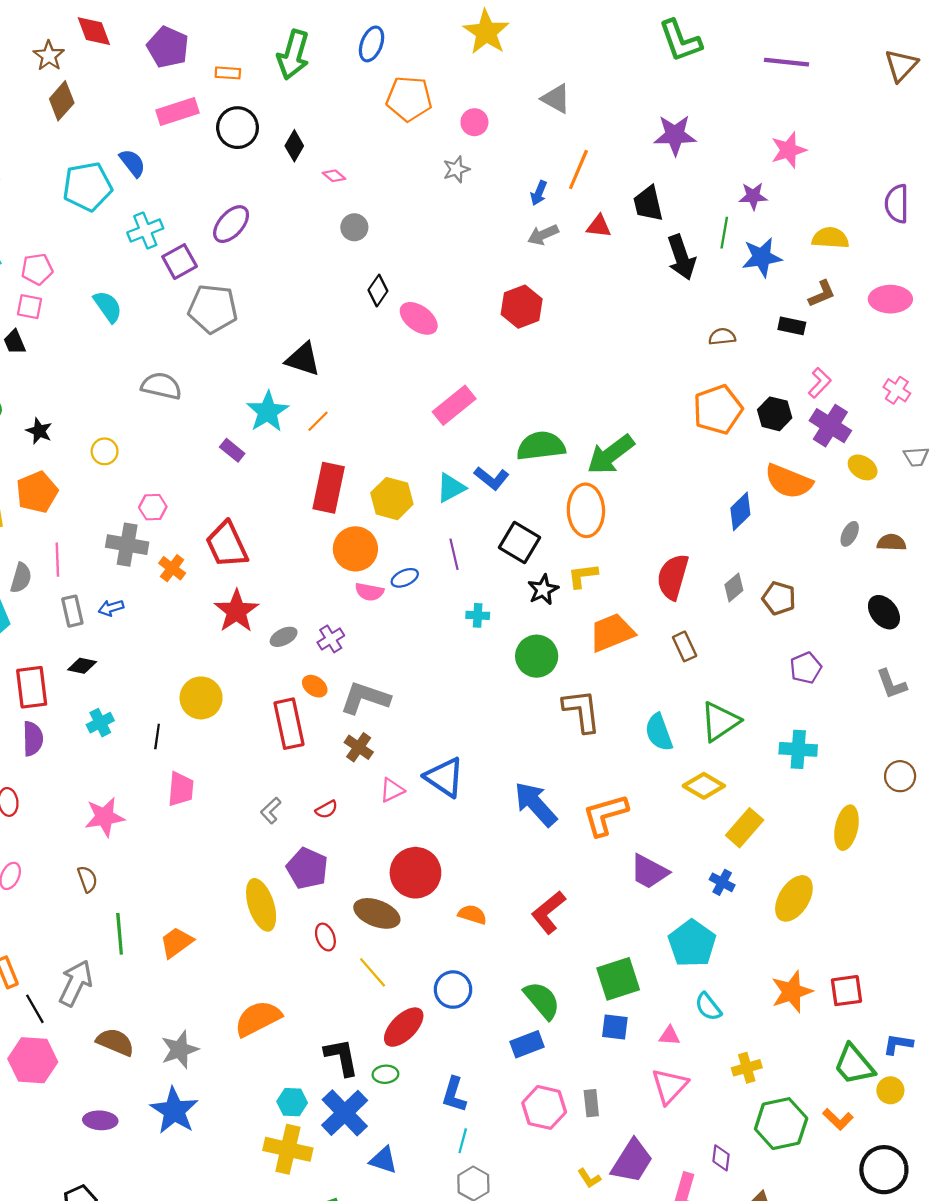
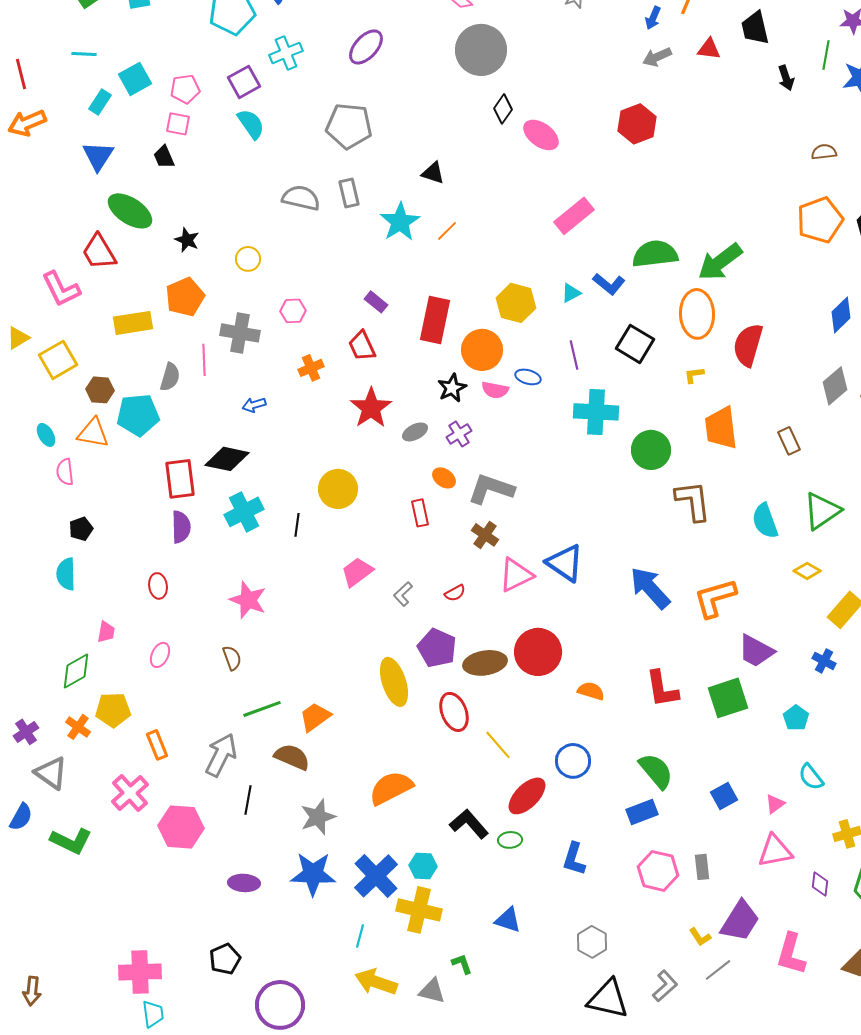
gray circle: (354, 227) -> (481, 50), size x2.0
black arrow: (681, 257) -> (786, 78), size x0.6
purple square: (180, 262) -> (244, 82), moved
black triangle: (303, 359) -> (433, 173), size x0.7
purple rectangle: (232, 450) -> (376, 302), moved
red rectangle: (329, 488) -> (435, 320), moved
cyan triangle: (451, 488) -> (571, 293), size x0.7
gray cross: (127, 545) -> (240, 333), moved
red trapezoid: (227, 545) -> (362, 346), size x0.7
orange cross: (172, 568) -> (311, 368), turned 30
yellow L-shape: (583, 576) -> (694, 375), size x0.7
red semicircle: (673, 577) -> (748, 345), moved
blue ellipse: (405, 578) -> (528, 377), turned 40
gray diamond: (734, 588) -> (835, 386), size x1.4
black star: (543, 590) -> (452, 388), moved
gray rectangle: (72, 611) -> (349, 193), moved
cyan cross: (478, 615) -> (596, 412), size x2.0
orange trapezoid: (612, 633) -> (721, 428), turned -75
black diamond: (82, 666) -> (227, 459), size x1.6
cyan cross: (100, 723) -> (244, 512), size x1.5
red rectangle: (289, 724) -> (420, 513), size x0.6
yellow diamond: (704, 786) -> (807, 571), size x0.7
pink trapezoid: (181, 789) -> (357, 572), moved, turned -132
pink triangle: (392, 790) -> (516, 575), size x1.5
pink star: (105, 817) -> (248, 600), turned 30
red L-shape: (548, 912) -> (662, 689), turned -60
brown ellipse: (377, 913) -> (485, 663), moved, turned -30
green line: (120, 934) -> (262, 709), turned 75
red ellipse: (325, 937) -> (454, 712), size x1.5
cyan pentagon: (692, 943) -> (796, 718), size x0.6
green square: (618, 979) -> (728, 698), moved
black line: (35, 1009) -> (248, 800), moved, turned 40
blue square: (615, 1027) -> (724, 796), turned -36
pink triangle: (670, 1036) -> (775, 804), turned -40
brown semicircle: (115, 1042) -> (292, 757), moved
black L-shape: (341, 1057) -> (469, 824), turned -30
pink triangle: (670, 1086) -> (775, 851), turned 36
blue star: (174, 1111) -> (313, 874), turned -30
blue cross: (345, 1113) -> (376, 876), moved
cyan line: (463, 1141) -> (360, 936), moved
purple diamond: (721, 1158) -> (820, 884), moved

